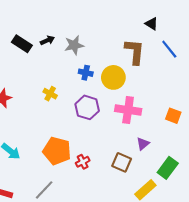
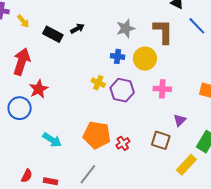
gray star: (74, 45) -> (126, 28), moved
yellow cross: (50, 94) -> (98, 83), moved
pink cross: (128, 110) -> (162, 89), size x0.7

